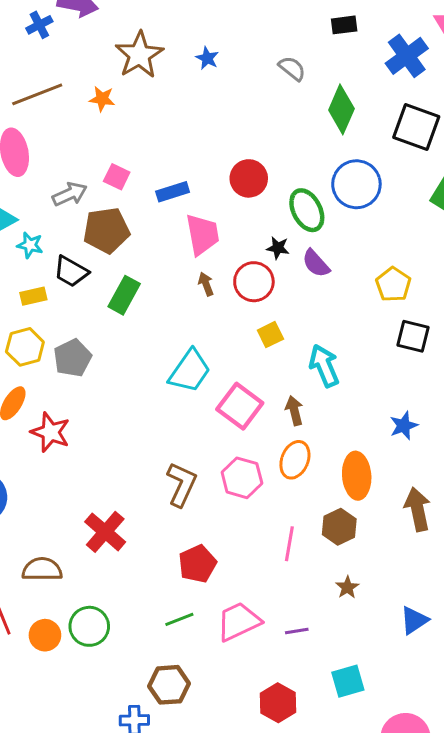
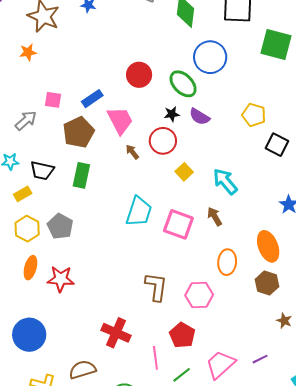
brown pentagon: (106, 230) -> (78, 132), moved
black square: (413, 336) -> (277, 145), turned 30
orange ellipse: (295, 460) -> (227, 262), moved
pink hexagon: (242, 478) -> (199, 295), moved
pink line: (289, 544) -> (155, 358), moved

